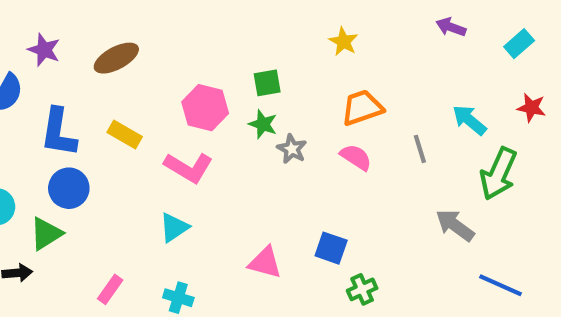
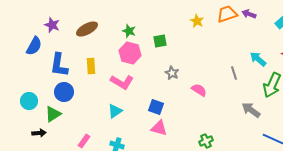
orange trapezoid: (362, 108) -> (227, 14), moved
green star: (263, 124) -> (129, 31), moved
yellow rectangle: (125, 134) -> (91, 66), turned 56
pink semicircle: (356, 157) -> (199, 90), moved
blue square: (331, 248) -> (156, 107), moved

